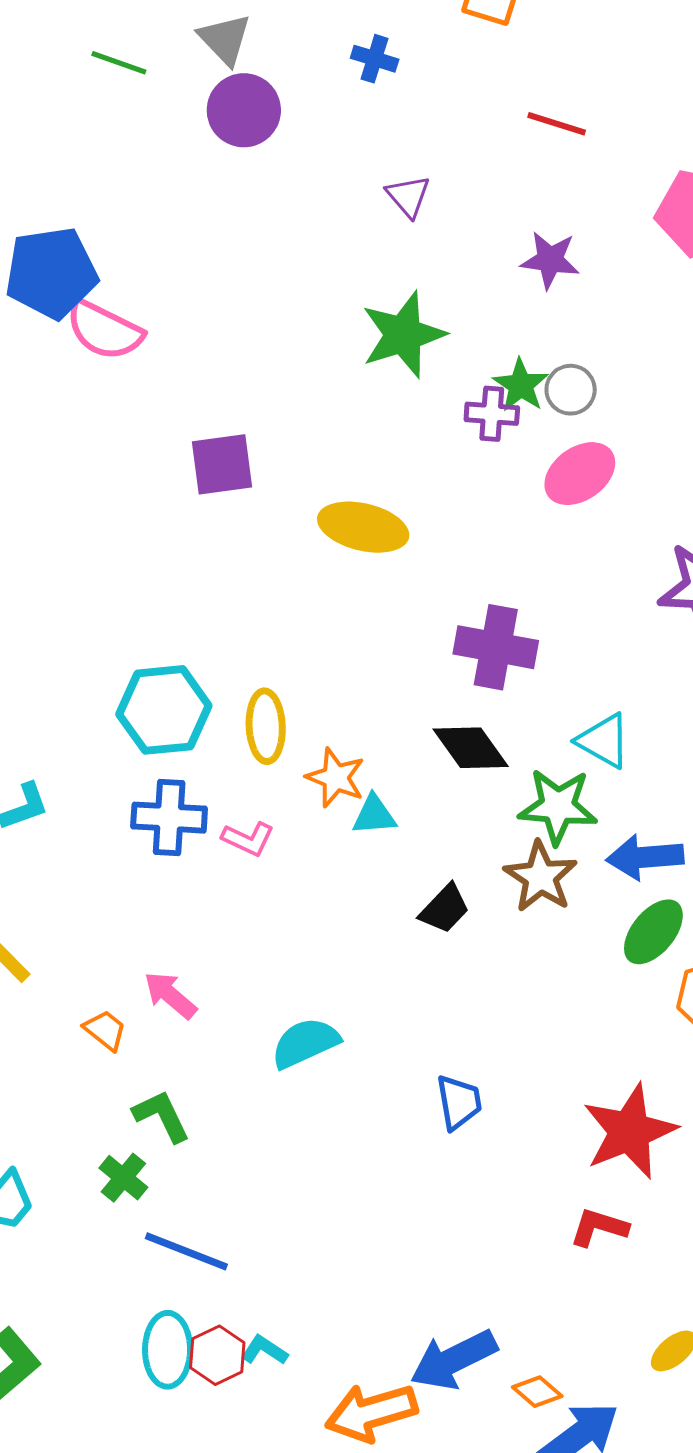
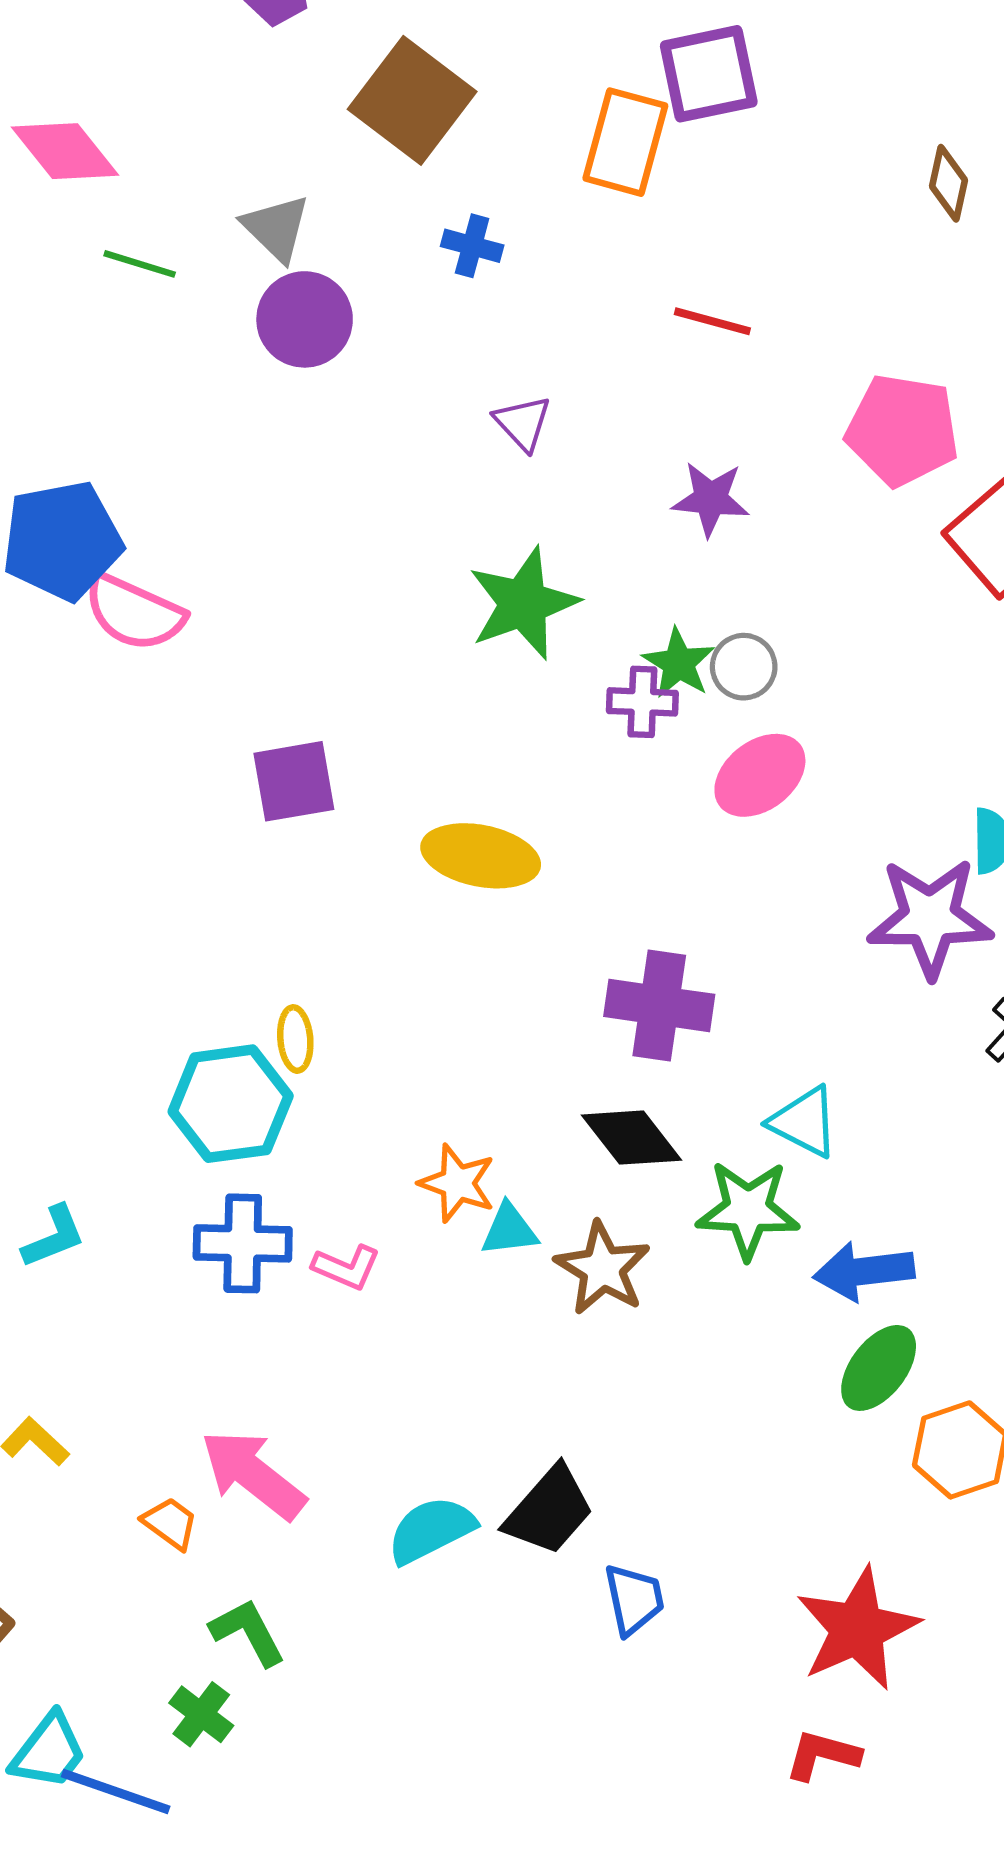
yellow ellipse: (266, 726) -> (295, 1039), moved, size x0.7
brown star: (541, 877) -> (603, 1268), moved
black trapezoid: (445, 909) -> (549, 1511), moved, size x1.4
pink arrow: (170, 995) -> (253, 1474), size x1.5
blue line: (186, 1251) -> (116, 1791), moved

